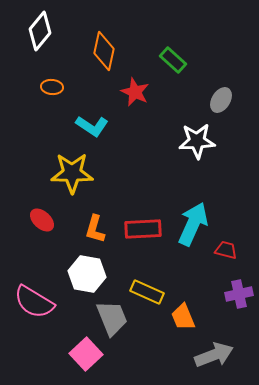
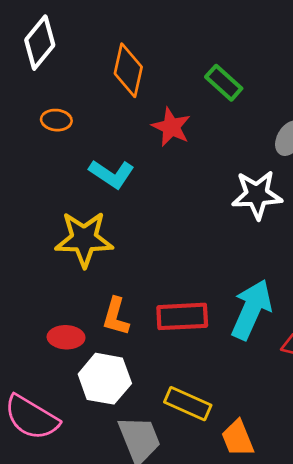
red ellipse: (42, 220) -> (66, 337), moved, turned -40

